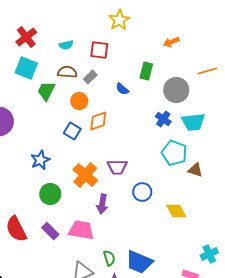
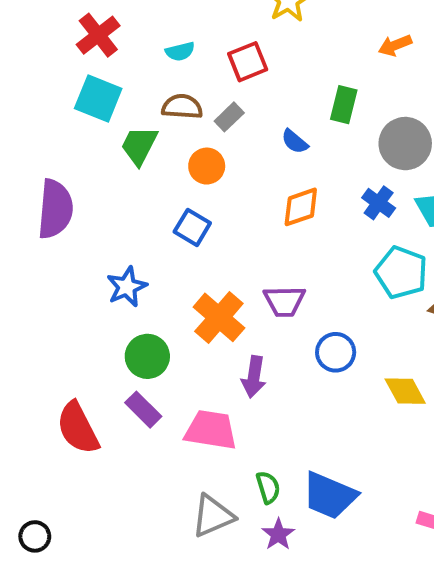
red square: (99, 50) -> (248, 62), turned -30
orange diamond: (98, 121) -> (301, 207), moved
purple rectangle: (50, 231) -> (143, 410), moved

